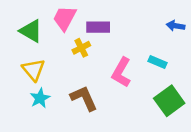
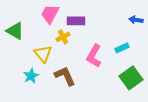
green triangle: (31, 31) -> (15, 31), moved
cyan rectangle: (158, 62) -> (122, 48), turned -48
yellow triangle: (33, 70) -> (43, 54), moved

